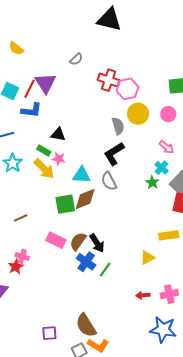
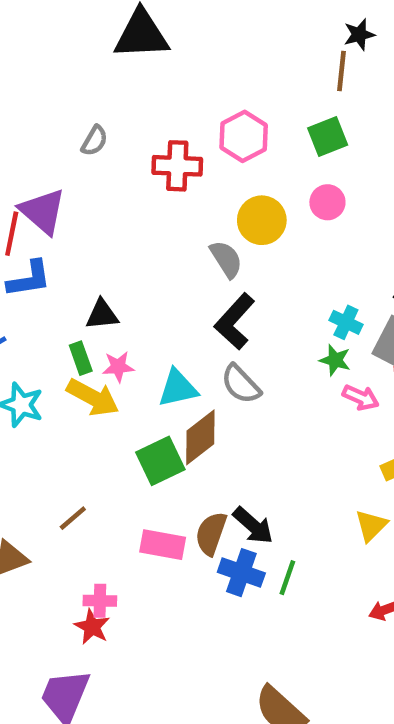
pink hexagon: (127, 89) -> (244, 136), moved
pink arrow: (166, 147) -> (361, 398), moved
green rectangle: (44, 150) -> (81, 358), turned 56

